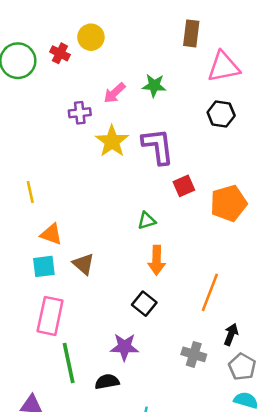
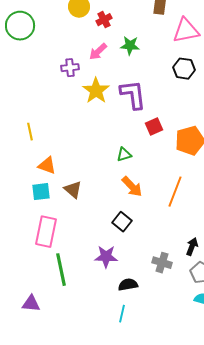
red cross: (60, 53) -> (104, 20), moved, turned 35
orange arrow: (157, 260) -> (132, 187), turned -45
orange line: (210, 292) -> (175, 192), moved
black semicircle: (107, 382) -> (128, 285), moved

